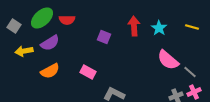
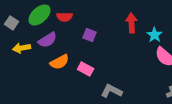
cyan star: (159, 28) -> (155, 35), moved
purple square: (104, 37) -> (90, 35), moved
orange semicircle: (50, 71) -> (60, 62), moved

